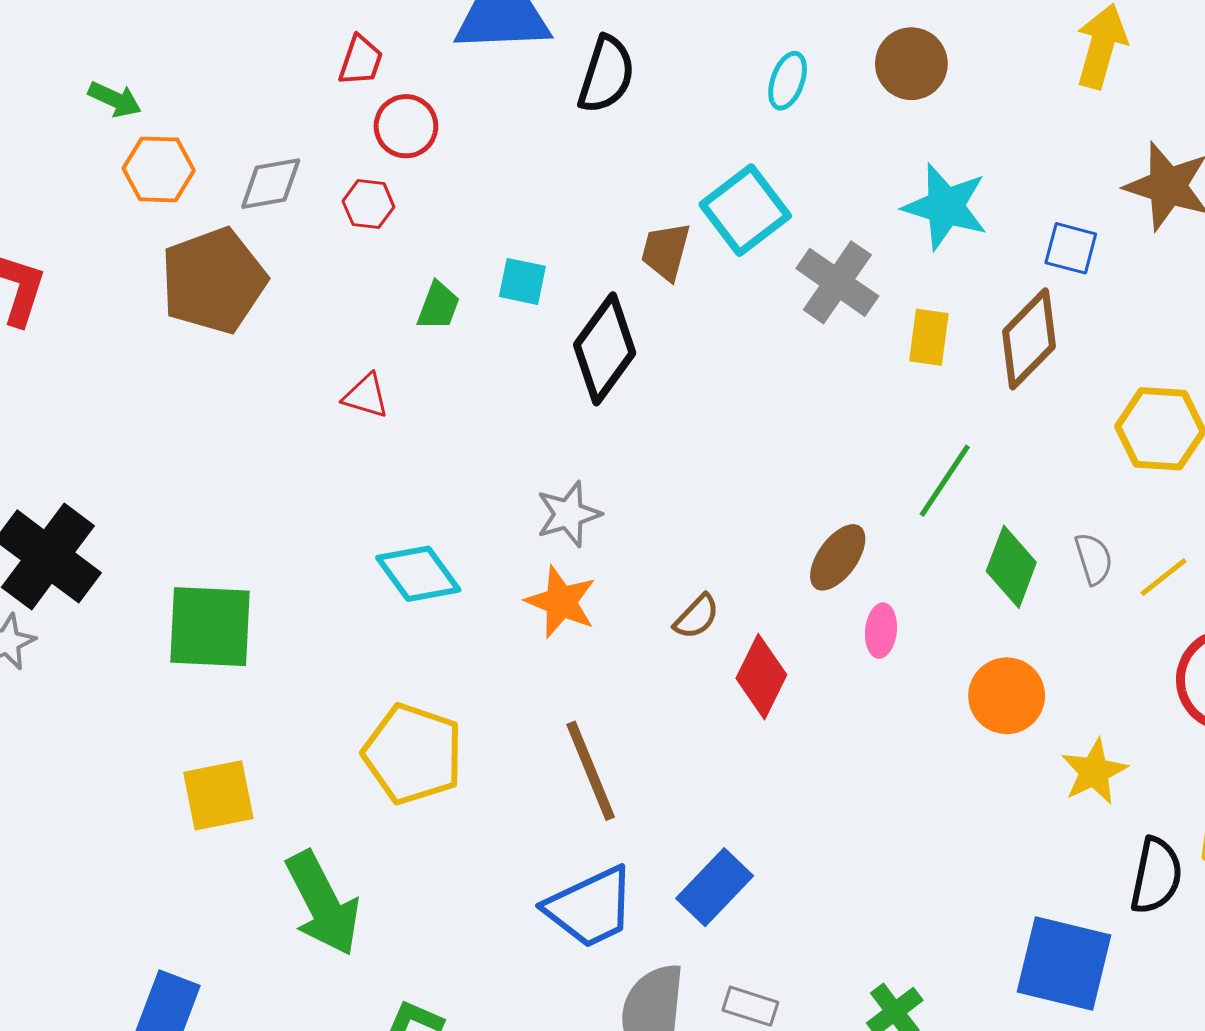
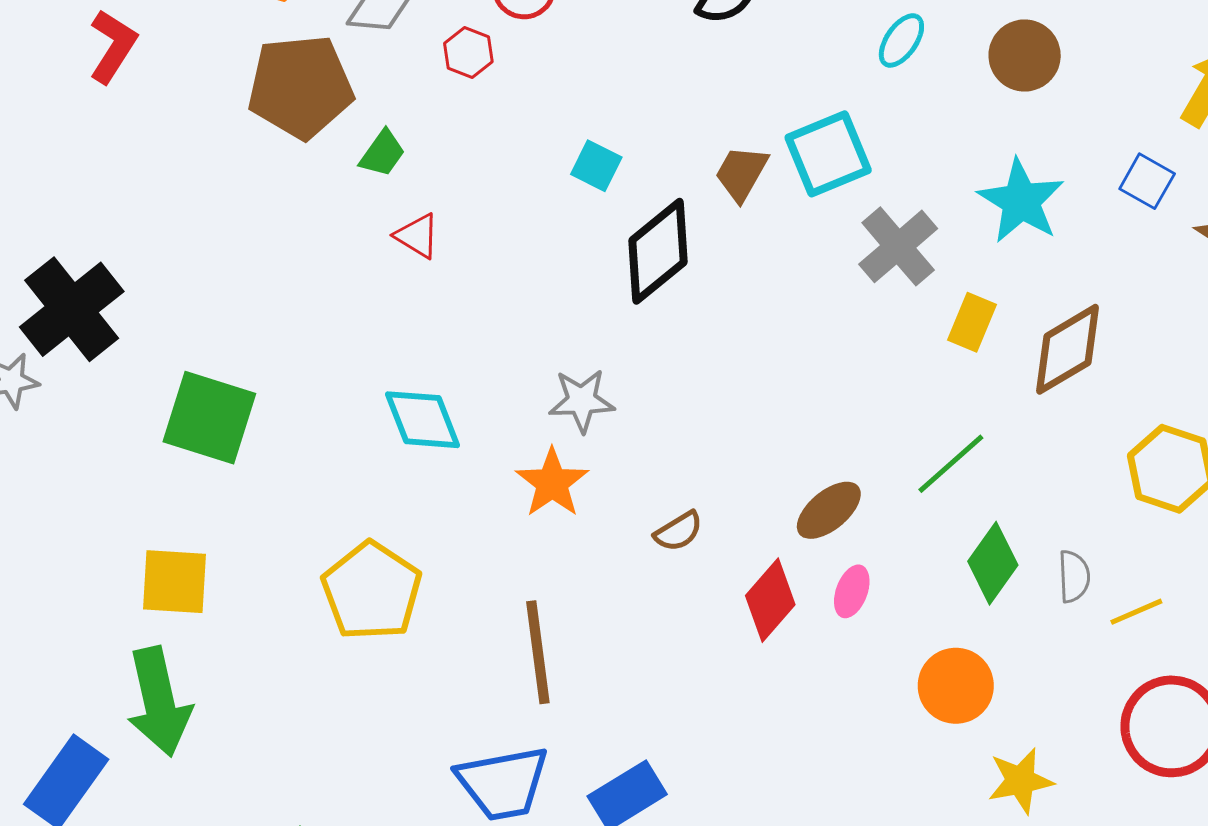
blue square: (1071, 248) -> (1147, 181), moved
green trapezoid: (438, 306) -> (382, 153), moved
red diamond: (761, 677) -> (770, 600), moved
green arrow: (323, 904) -> (159, 702), moved

